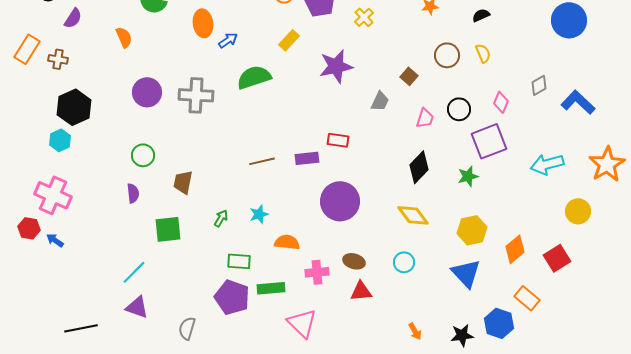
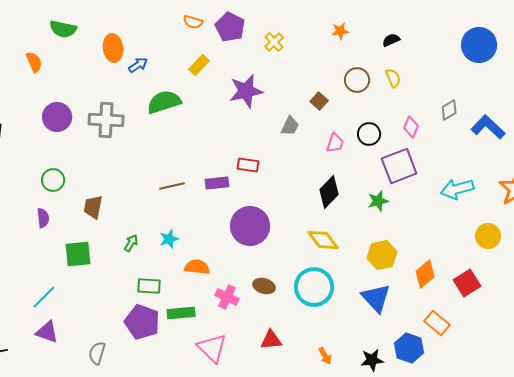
cyan circle: (404, 262) -> (314, 287), size x1.8
pink cross: (317, 272) -> (227, 297), turned 30
red triangle: (361, 291) -> (271, 340), moved

